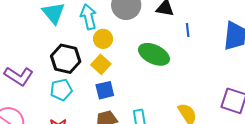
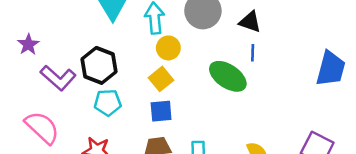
blue line: (188, 30) -> (253, 53), moved
black hexagon: (66, 59) -> (99, 65), moved

